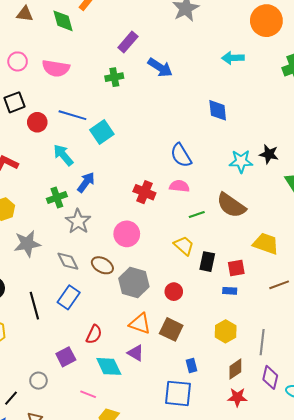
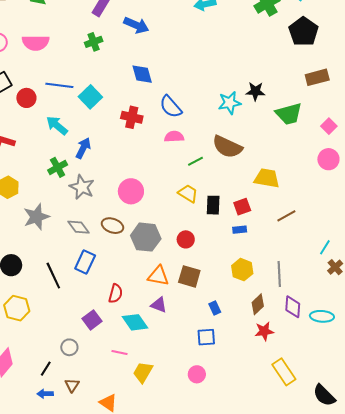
blue diamond: (218, 110) -> (142, 74), moved
red cross: (144, 192) -> (132, 117), moved
blue square: (178, 393) -> (206, 337), size x0.7

